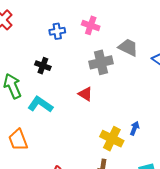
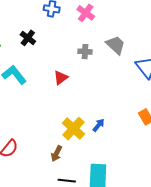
gray cross: (101, 62) -> (85, 52), size x0.6
red triangle: (85, 94) -> (61, 78), turned 35

